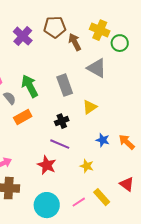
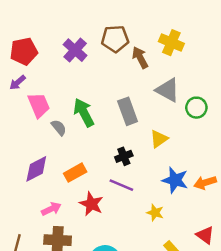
green circle: (120, 43) -> (196, 108), moved
orange rectangle: (23, 117) -> (75, 173), moved
blue star: (103, 140) -> (175, 180), size x1.5
orange arrow: (127, 142) -> (205, 183), turned -60
red star: (47, 165) -> (91, 204), moved

